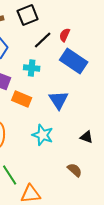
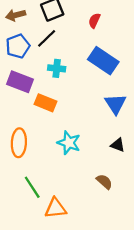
red semicircle: (65, 35) -> (94, 21), moved
black line: (43, 40) -> (47, 38), moved
blue triangle: (59, 100) -> (115, 104), moved

